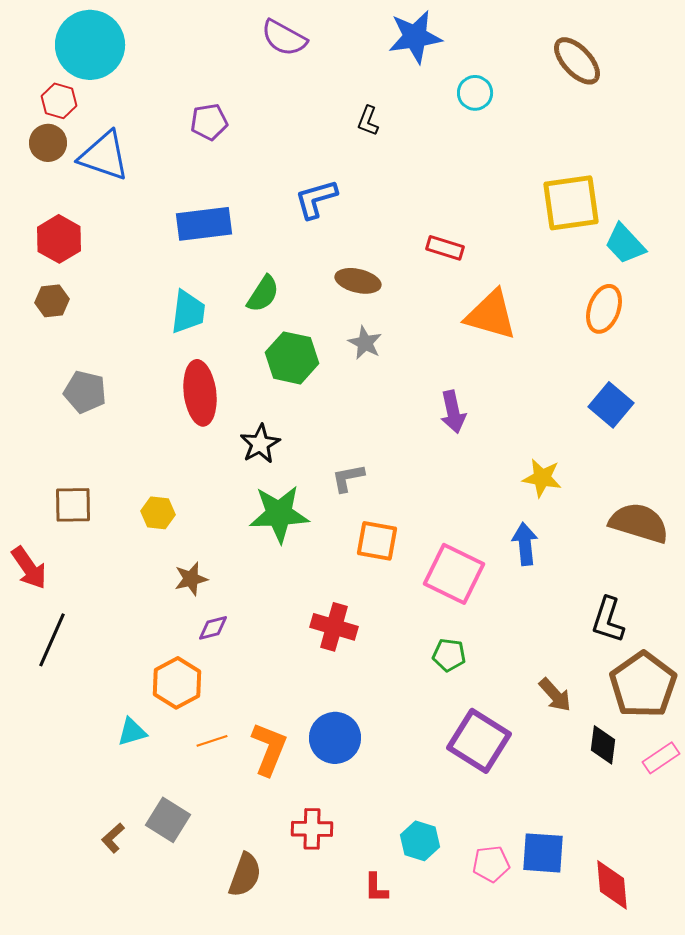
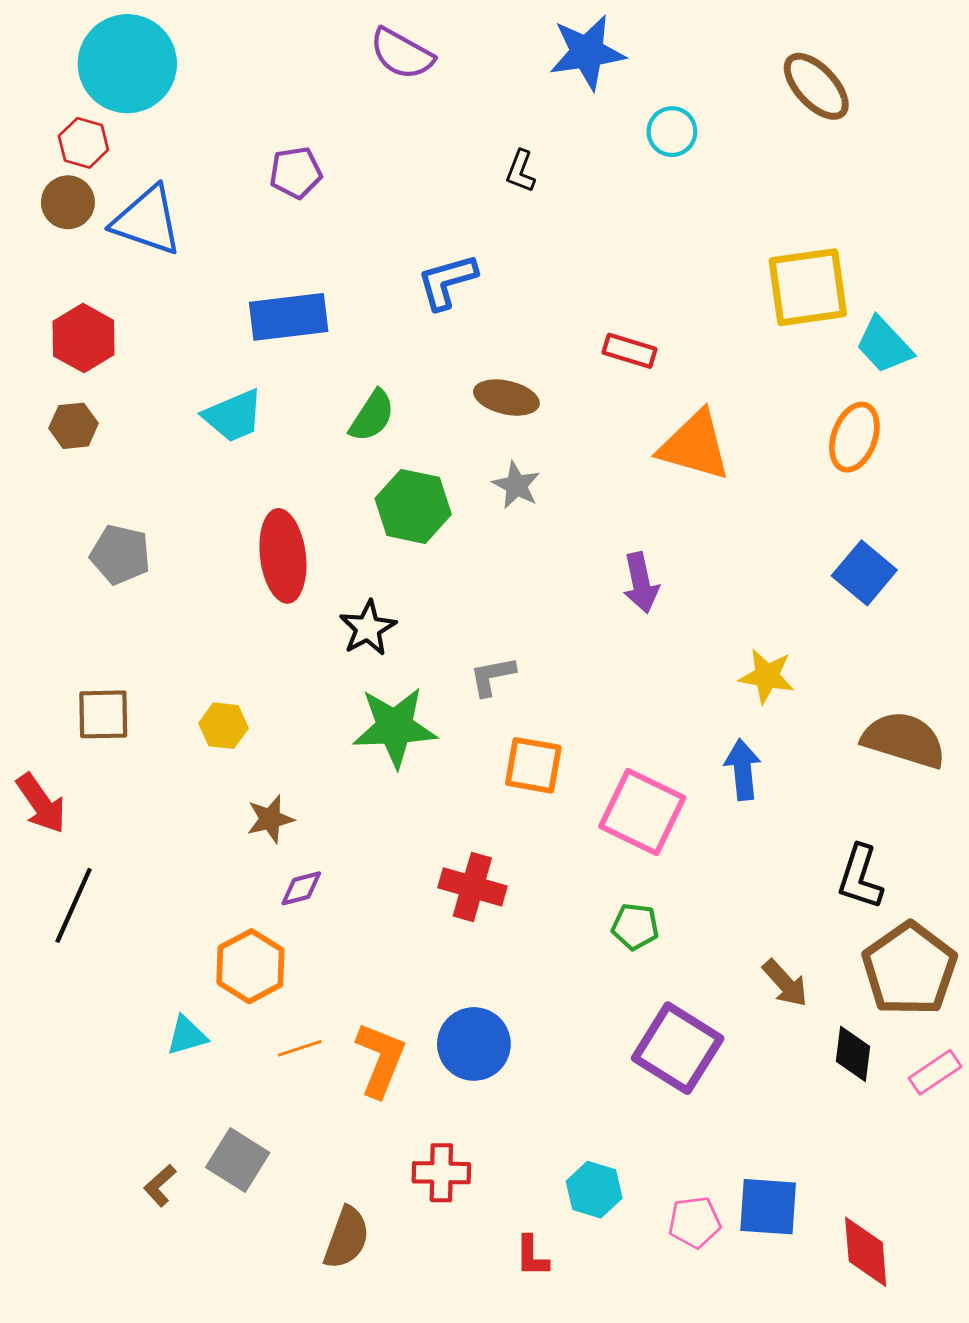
cyan trapezoid: (188, 312) -> (233, 416), moved, turned 60

